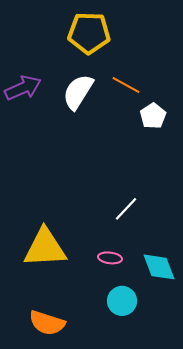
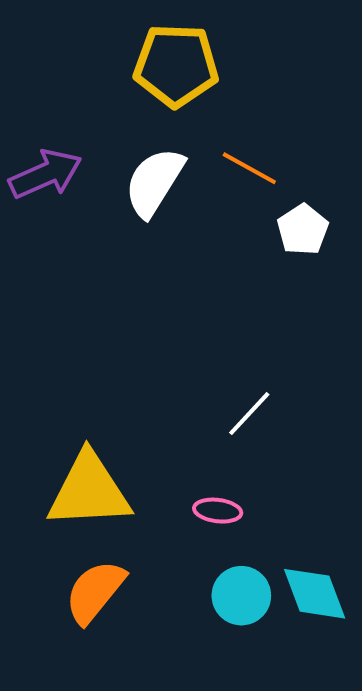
cyan diamond: (159, 267) -> (315, 594), moved
orange semicircle: (47, 323) -> (95, 592), moved, turned 111

